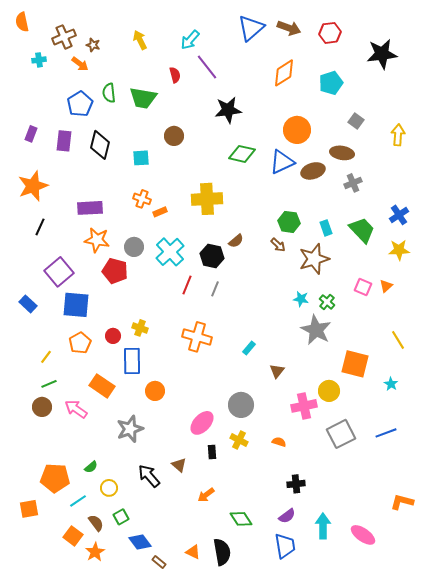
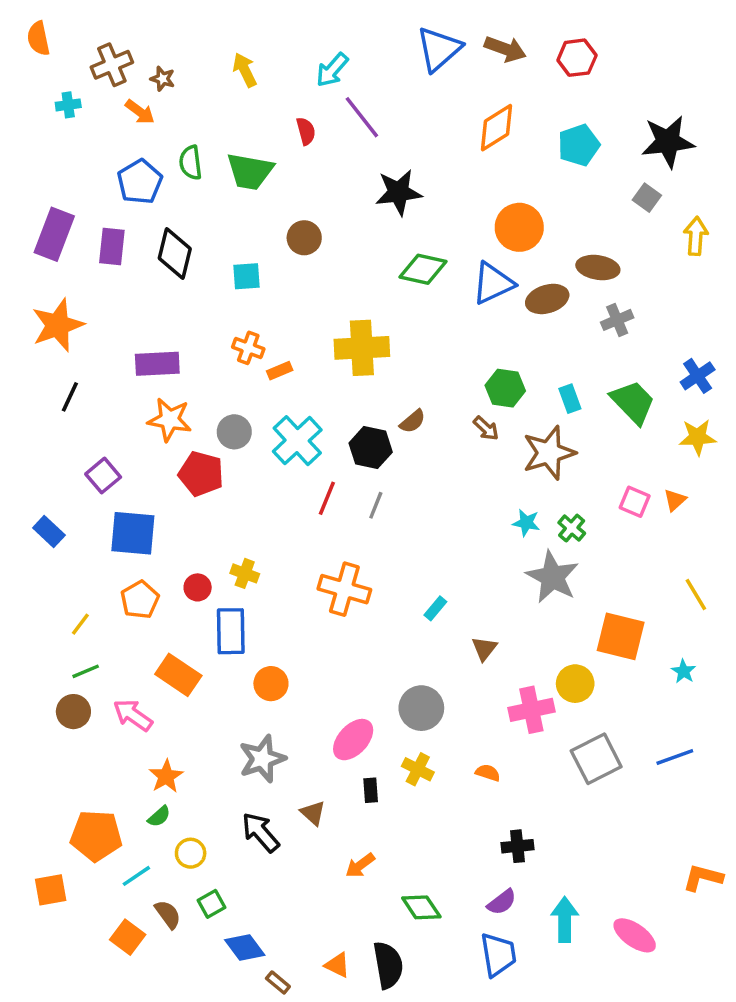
black star: (382, 54) -> (668, 142), moved
gray square: (356, 121) -> (647, 198), moved
purple rectangle: (31, 134) -> (54, 234), size x1.8
purple square: (59, 272) -> (103, 476), size x0.7
gray star: (130, 429) -> (262, 759), moved
orange star: (95, 552) -> (166, 776), moved

